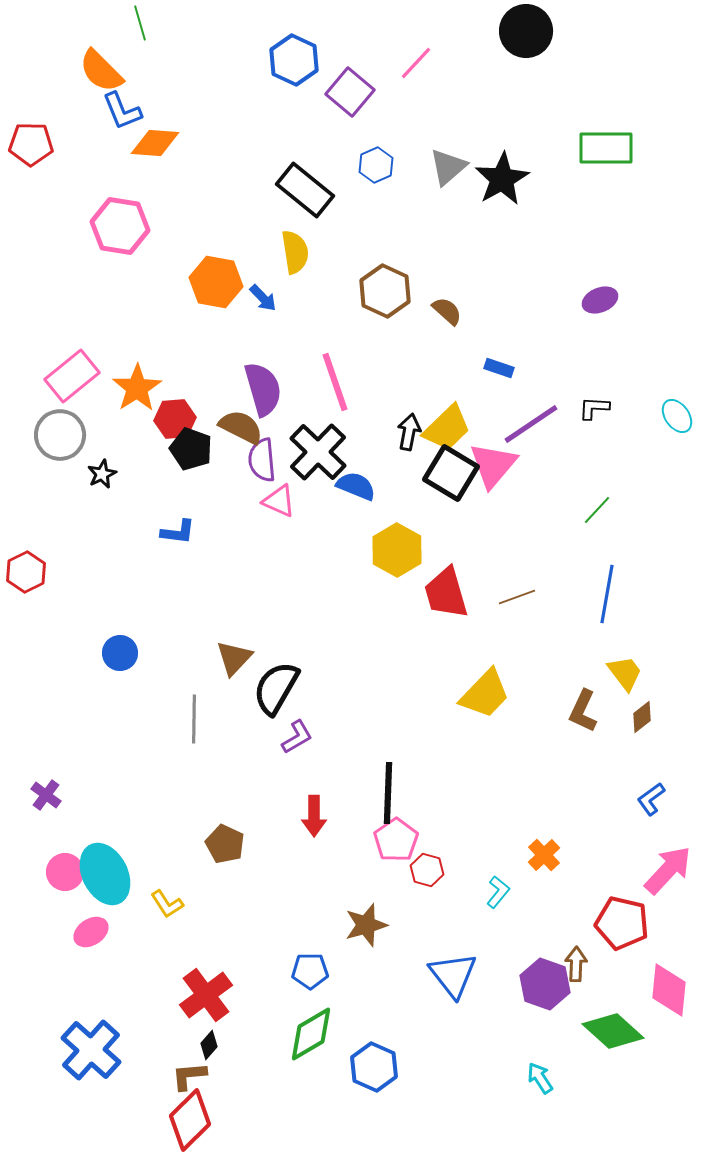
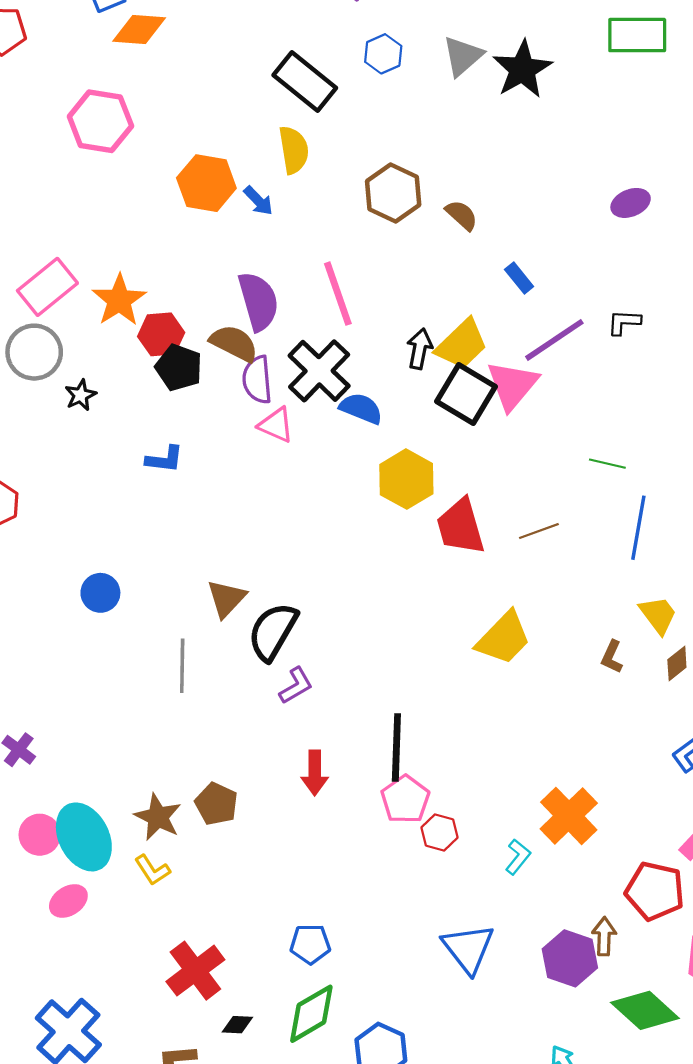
blue rectangle: (499, 368) -> (519, 278), turned 32
green line: (597, 510) -> (607, 464), moved, turned 60
brown L-shape: (583, 711) -> (612, 657), size x0.7
orange cross: (544, 855) -> (569, 816), size x1.6
brown star: (366, 925) -> (158, 817), moved, turned -30
black diamond: (209, 1045) -> (237, 1025), moved, turned 52

